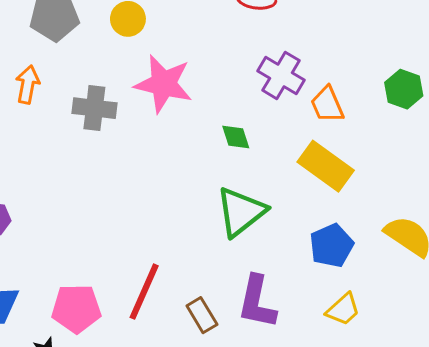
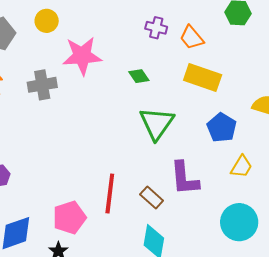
purple cross: (281, 75) -> (156, 28), size x0.7

